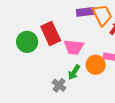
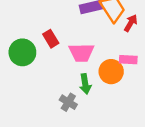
red rectangle: (51, 33) -> (51, 39), size x0.6
green arrow: (74, 72) -> (85, 84), turned -35

